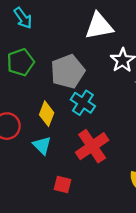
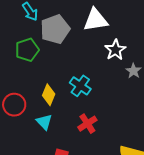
gray pentagon: (68, 71) -> (55, 29), moved
red cross: (92, 146) -> (87, 124), size x0.7

